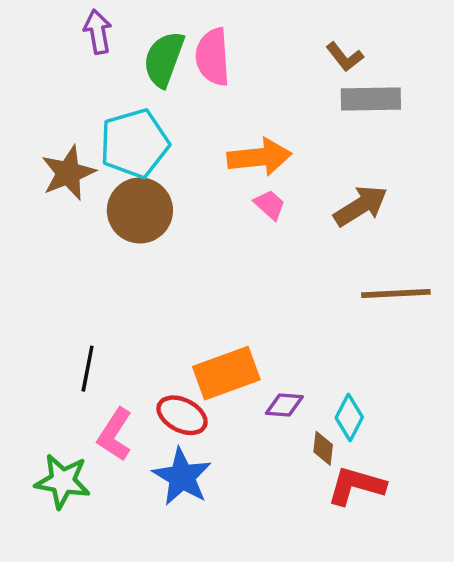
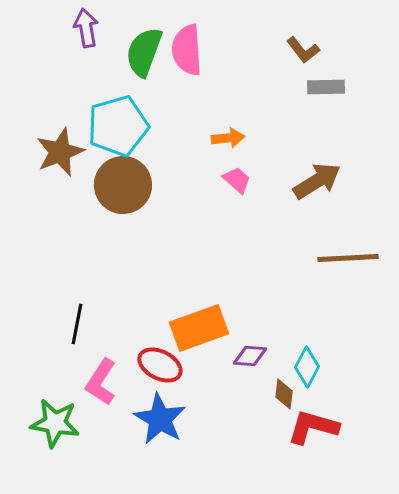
gray rectangle: (371, 99) -> (326, 87), size x0.7
orange arrow: (259, 157) -> (228, 138), size x0.6

